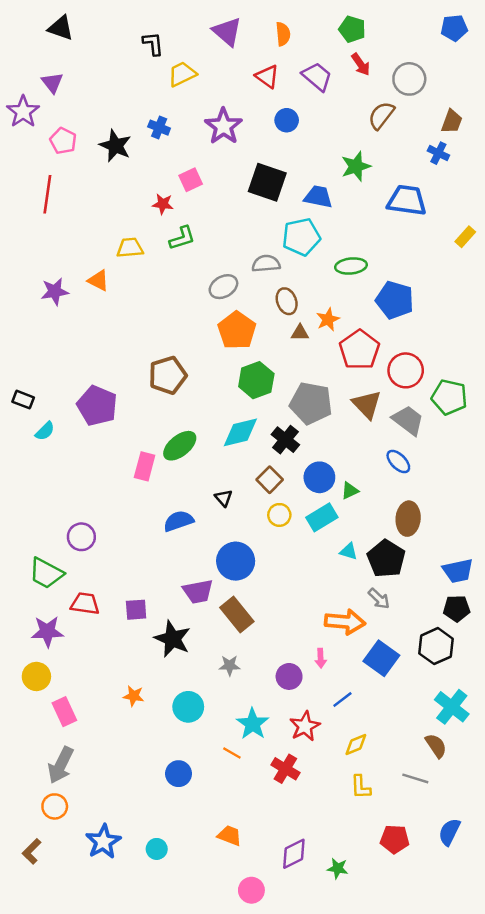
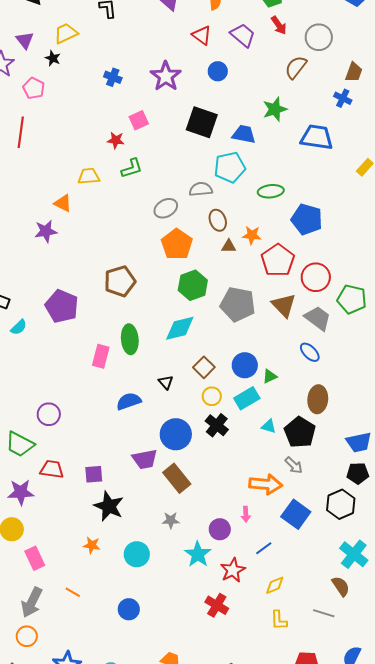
yellow trapezoid: (182, 74) -> (66, 33), moved
black star: (115, 146) -> (53, 58), moved, size x0.6
purple star: (55, 291) -> (46, 231), moved
orange star: (328, 319) -> (252, 235), turned 30
black cross: (285, 440) -> (217, 425), moved
green ellipse: (180, 446) -> (130, 339), turned -56
black star: (172, 639) -> (109, 506), moved
cyan star: (253, 724) -> (198, 554), moved
orange line: (232, 753) -> (73, 592), moved

